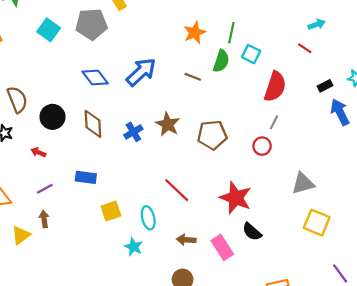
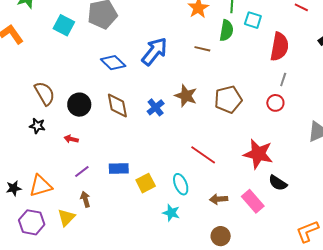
blue rectangle: (86, 177) -> (119, 168), moved

